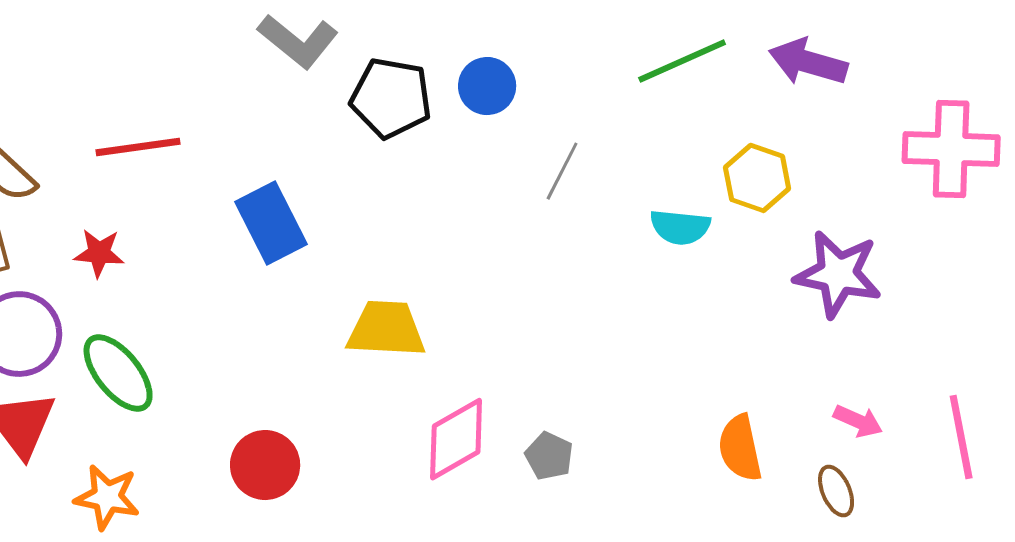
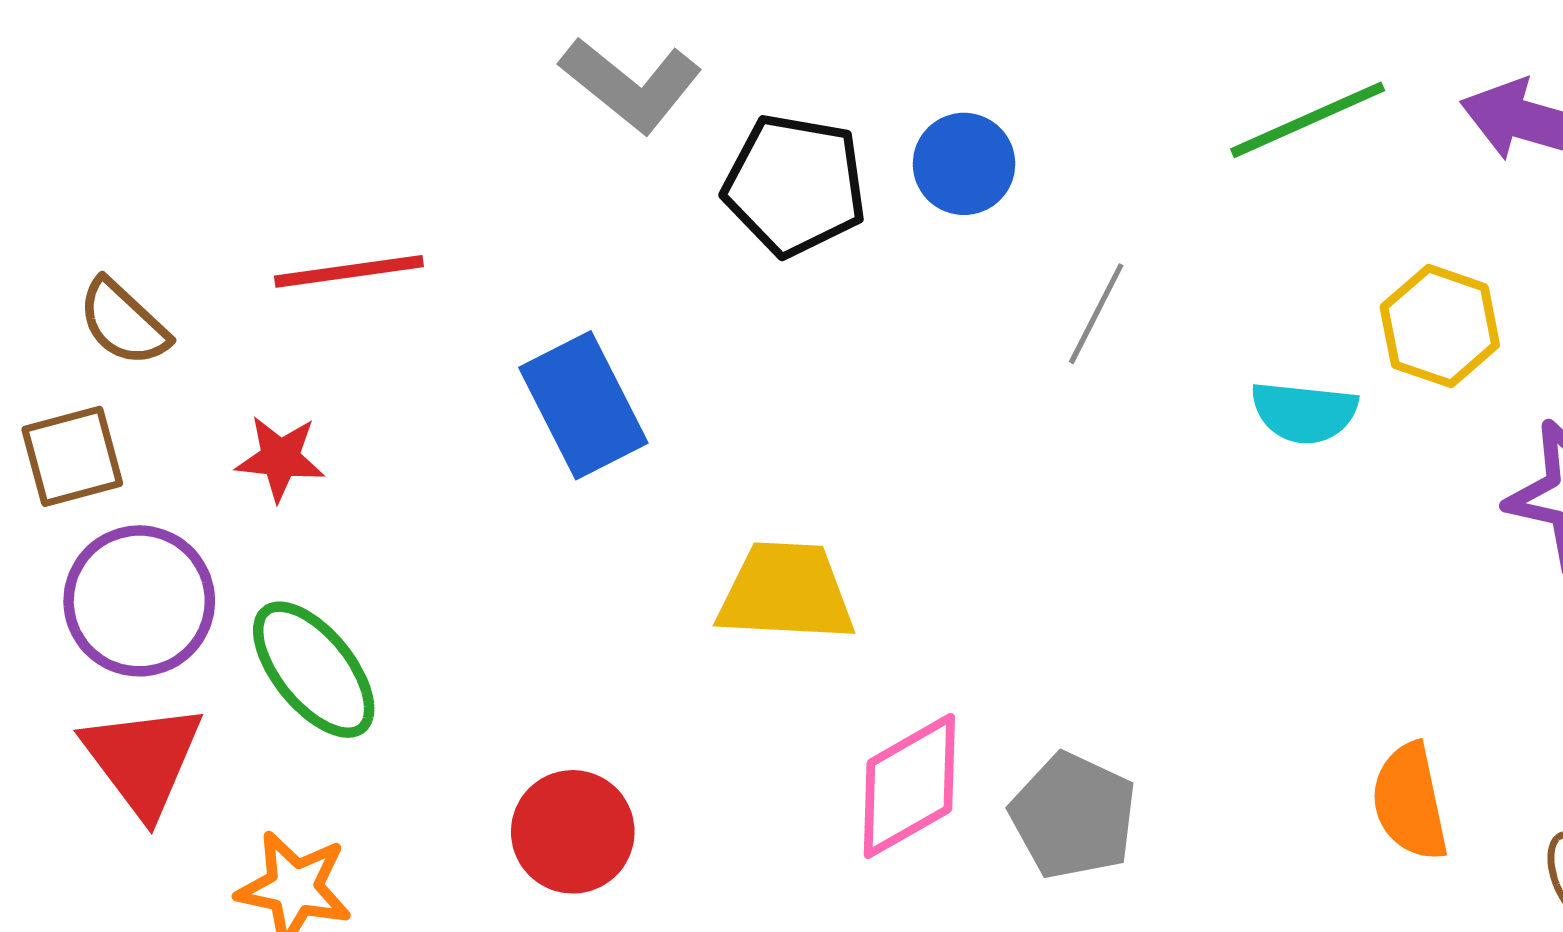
gray pentagon: (549, 456) -> (1073, 816), size x1.5

